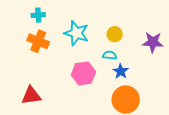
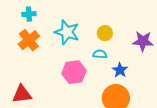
orange cross: (38, 41) -> (29, 40), turned 30
blue star: (121, 71) -> (120, 70), moved

